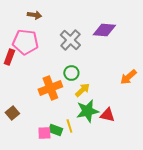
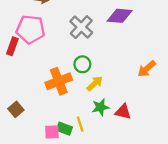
green star: (87, 111) -> (100, 107), size x0.7

